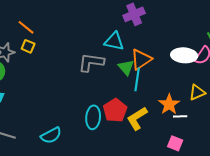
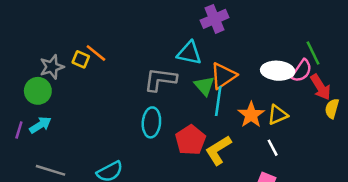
orange line: (26, 27) -> (96, 53), moved
yellow triangle: (197, 92) -> (278, 115), moved
orange star: (169, 104) -> (251, 115), moved
white line: (180, 116) -> (273, 148), turned 64
cyan ellipse: (93, 117) -> (151, 122), moved

